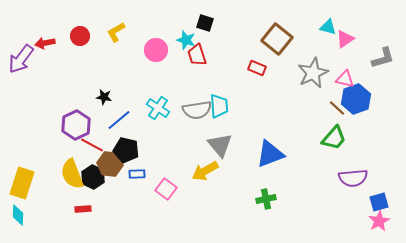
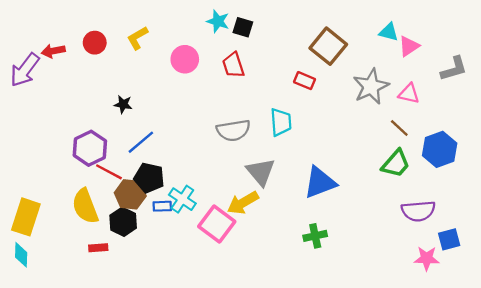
cyan star: (186, 40) -> (218, 21), moved
black star: (104, 97) -> (123, 104), moved
blue hexagon: (356, 99) -> (440, 149), moved
cyan trapezoid: (219, 106) -> (281, 122), moved
cyan cross: (158, 108) -> (182, 199), moved
black hexagon: (93, 177) -> (123, 222), moved
pink square: (166, 189) -> (217, 224), moved, size x1.4
pink star: (379, 221) -> (427, 258), moved, turned 30

